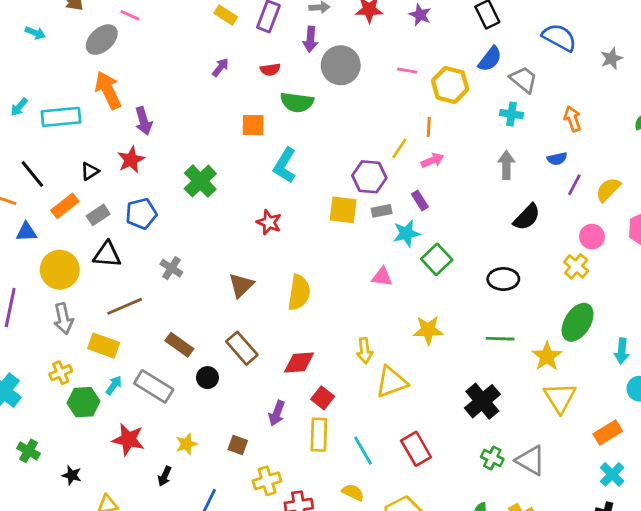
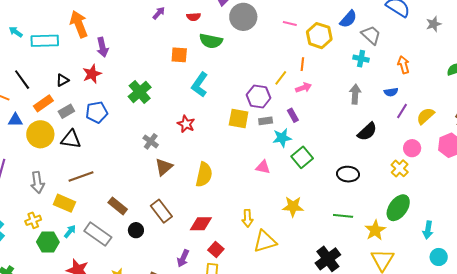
cyan arrow: (19, 107) -> (16, 32), turned 80
gray cross: (171, 268) -> (151, 141), moved
yellow circle: (60, 270) -> (40, 134), moved

